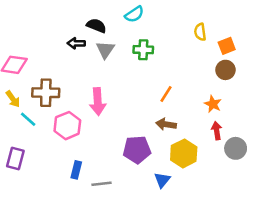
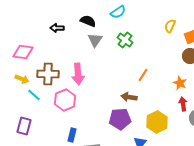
yellow semicircle: (200, 32) -> (170, 26), turned 32
black arrow: (76, 43) -> (57, 28), moved
green cross: (143, 50) -> (125, 40), turned 35
yellow arrow: (13, 99) -> (22, 79), turned -32
pink arrow: (98, 102) -> (78, 74), moved
brown arrow: (166, 124) -> (129, 97), moved

